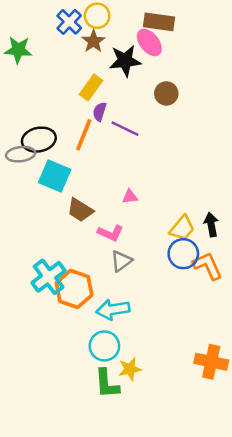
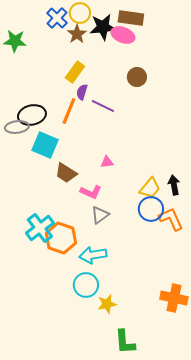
pink ellipse: (149, 42) -> (123, 35), turned -30
black star: (125, 61) -> (103, 27), moved
green L-shape: (107, 384) -> (125, 342), moved

